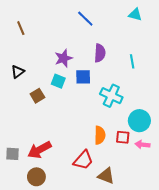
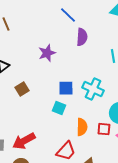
purple semicircle: (100, 53) -> (82, 37), moved
blue square: (83, 77) -> (66, 88), moved
cyan square: (58, 81) -> (59, 108), moved

